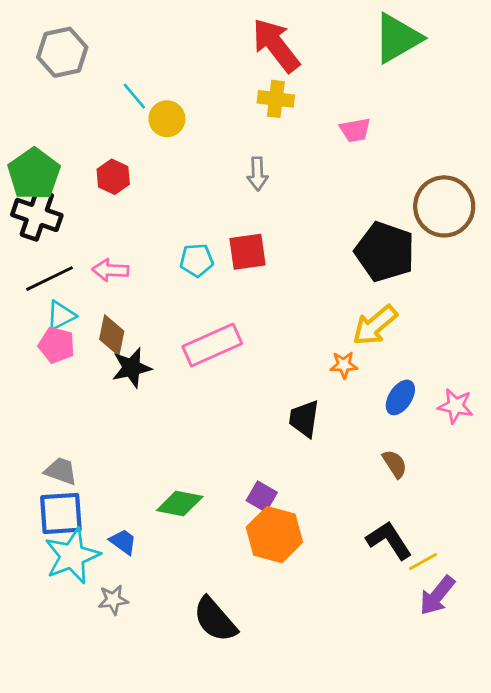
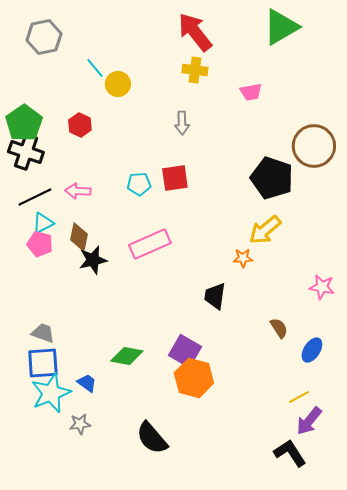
blue ellipse: (400, 397) -> (312, 350), moved
purple square: (262, 496) -> (185, 351), size x1.5
black L-shape: (389, 540) -> (290, 453), moved

